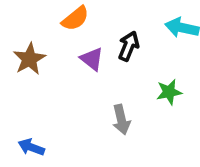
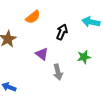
purple triangle: (92, 59) -> (42, 54), moved

